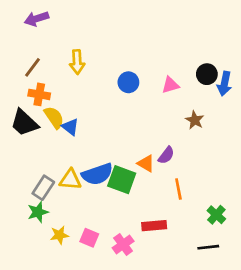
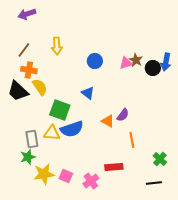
black circle: (207, 74) -> (153, 68), moved
brown star: (195, 120) -> (136, 60), moved
blue triangle: (70, 127) -> (88, 93), moved
green square: (122, 180) -> (60, 110), moved
gray rectangle: (43, 188) -> (32, 139), turned -42
yellow star: (59, 235) -> (44, 174), size x1.5

